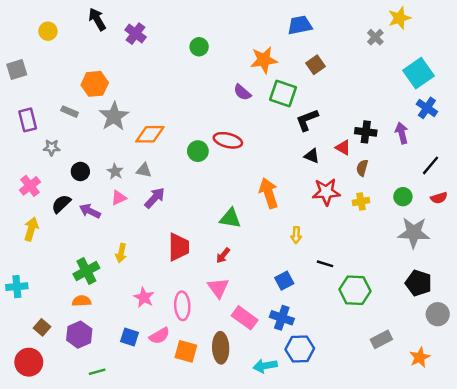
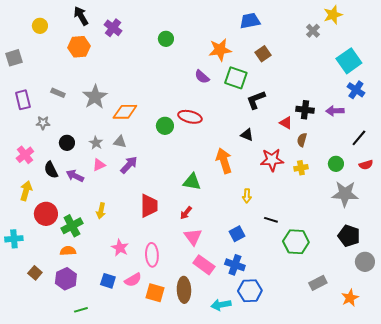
orange hexagon: (95, 84) -> (79, 47), moved
purple arrow: (402, 133) -> (335, 111), turned -78
black triangle: (312, 156) -> (247, 135), moved
black semicircle: (61, 204) -> (51, 170), turned -72
pink triangle: (218, 288) -> (193, 237), moved
red circle: (29, 362) -> (46, 214), moved

